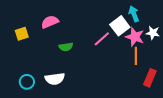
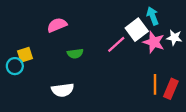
yellow square: (22, 34) -> (25, 55), moved
orange line: (136, 56) -> (155, 84), moved
cyan circle: (27, 82) -> (15, 66), moved

